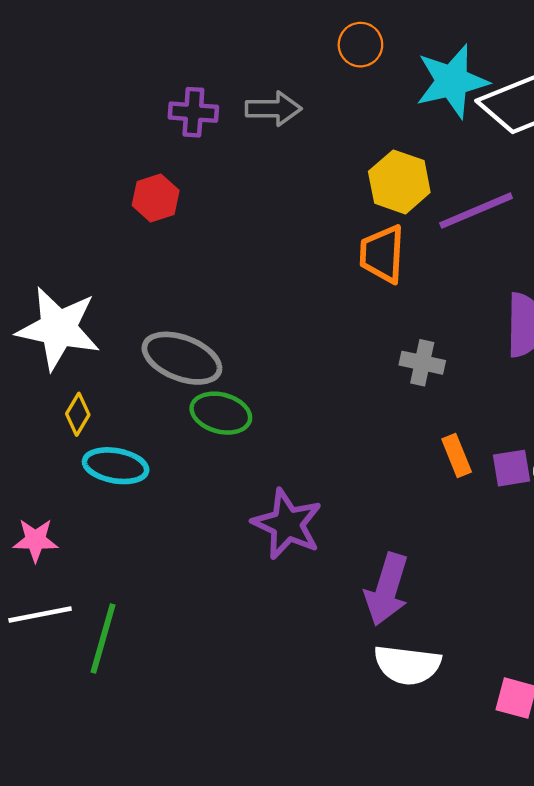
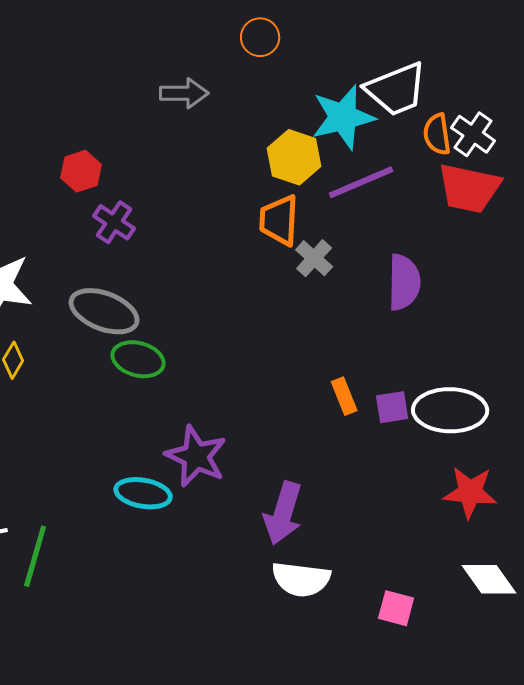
cyan star: (452, 81) -> (343, 117), moved
purple cross: (193, 112) -> (114, 222), moved, turned 30
gray cross: (422, 363) -> (314, 258), moved, turned 30
cyan ellipse: (116, 466) -> (143, 493), moved

